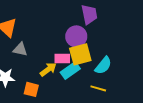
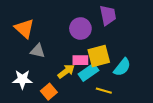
purple circle: (76, 36) -> (80, 29), moved
yellow line: (98, 88) -> (104, 91), moved
orange square: (31, 89) -> (49, 92), turned 35

